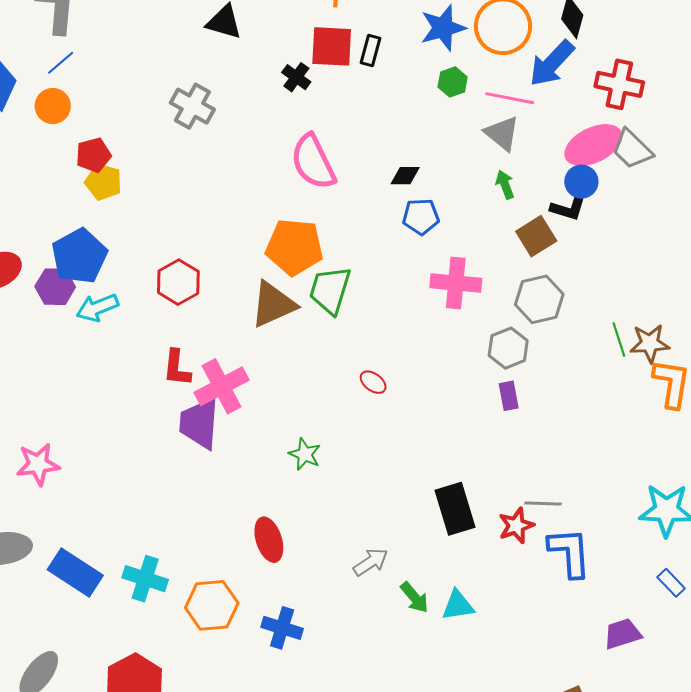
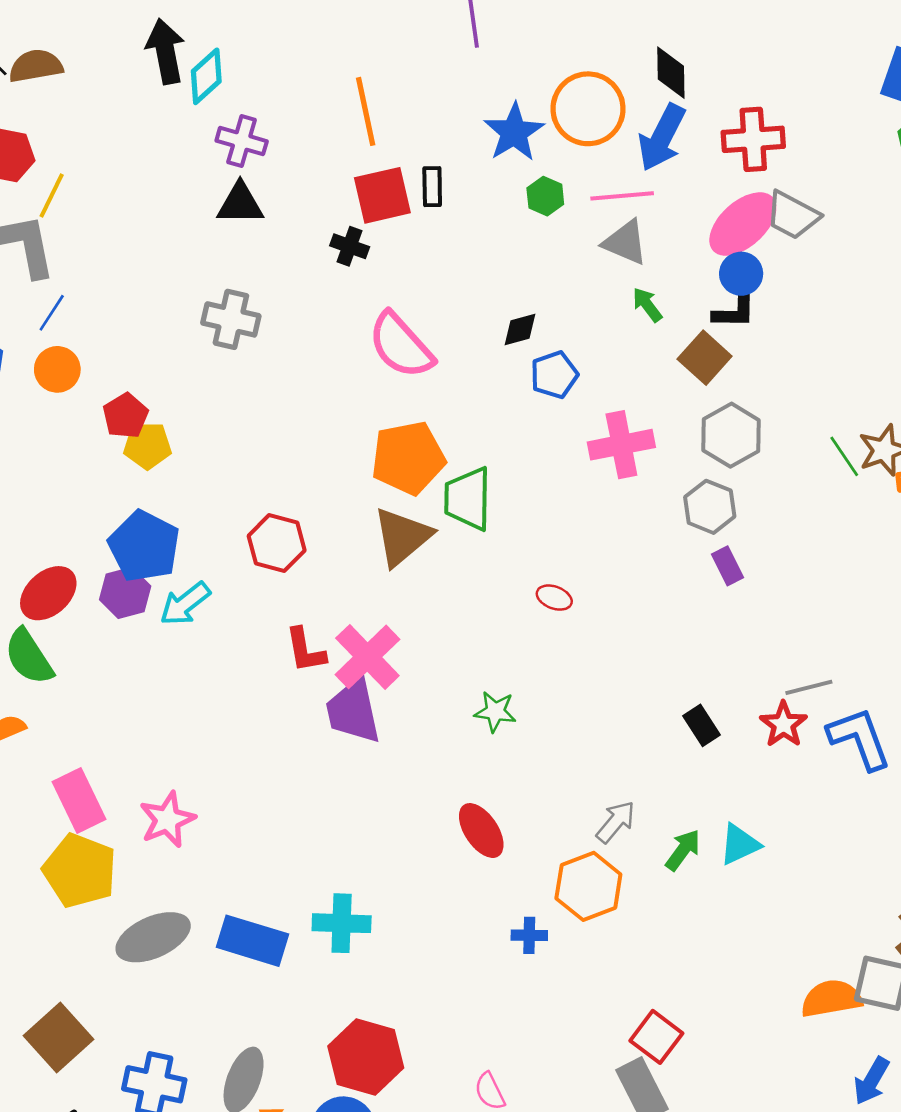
black rectangle: (455, 509) -> (701, 725), size x0.6
green arrow: (415, 597) -> (683, 850), turned -88
orange hexagon: (212, 605) -> (588, 886), moved
blue cross: (282, 628) -> (529, 935), size x0.7

